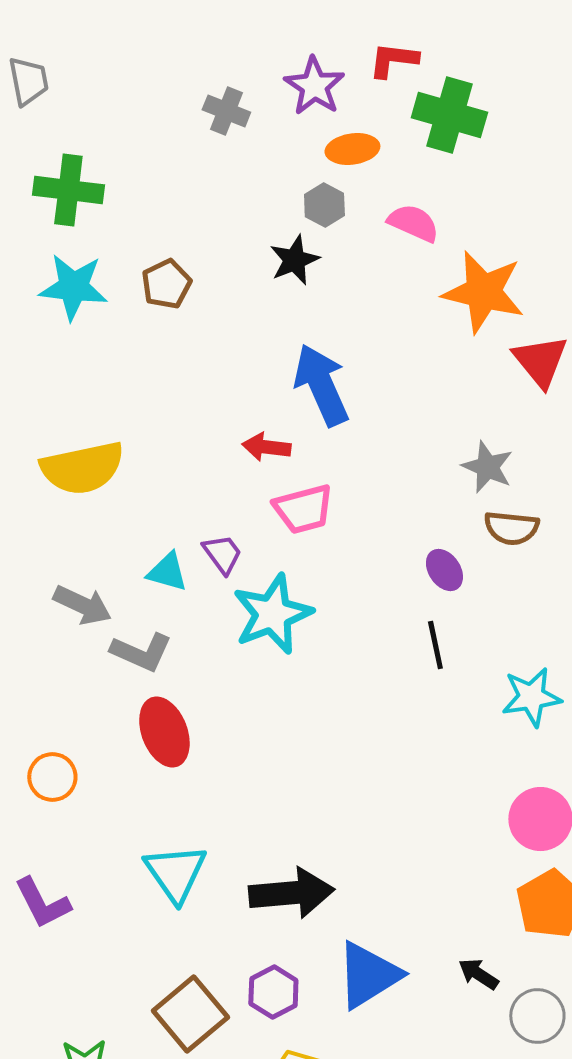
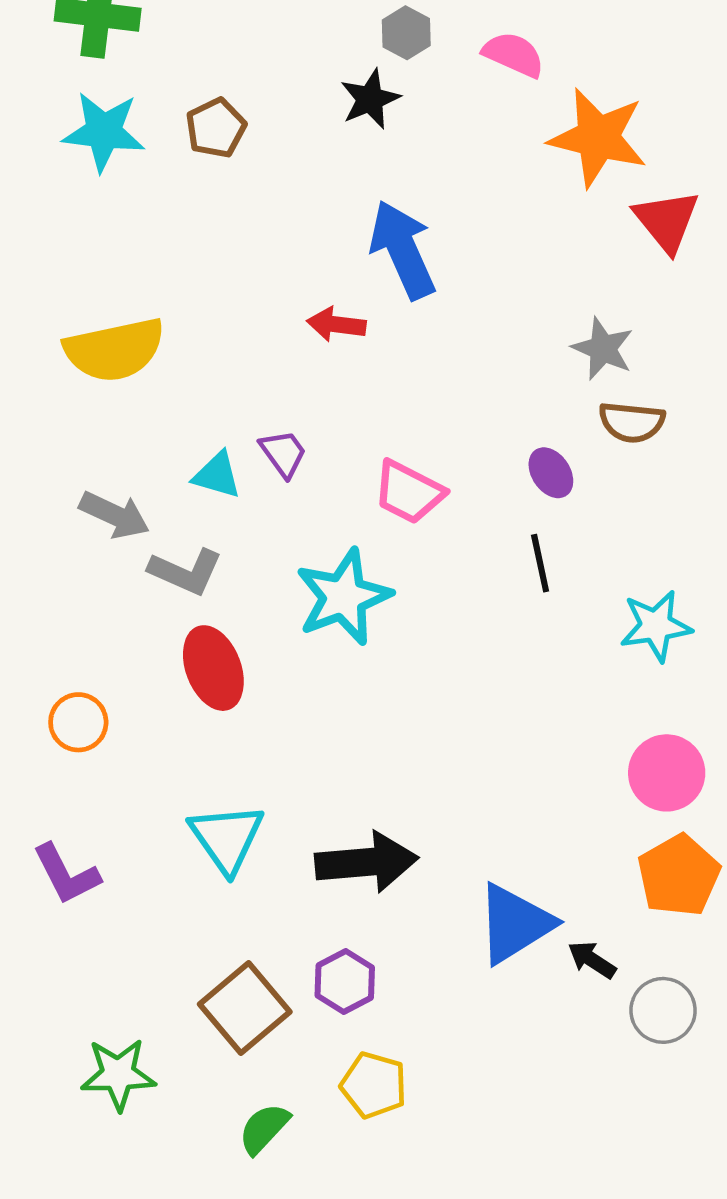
pink trapezoid: (303, 509) -> (409, 492), moved, turned 42
cyan star: (272, 614) -> (344, 597), moved
blue triangle: (368, 975) -> (515, 924), moved

